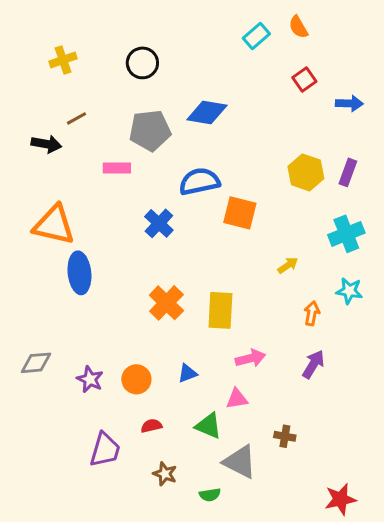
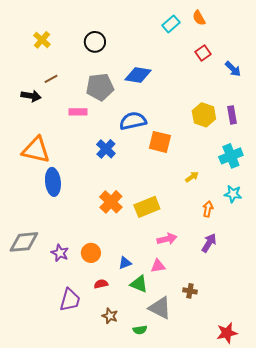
yellow cross: (63, 60) -> (42, 40), turned -30
blue arrow: (349, 103) -> (233, 69), turned 42
purple rectangle: (348, 172) -> (232, 115), turned -30
yellow rectangle: (220, 310) -> (147, 207), turned 65
gray diamond: (36, 363) -> (24, 242), size x1.4
blue triangle: (187, 373) -> (125, 263), moved

